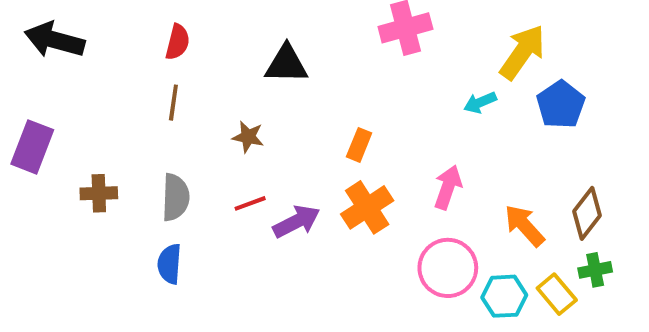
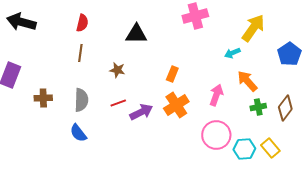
blue pentagon: (561, 105) -> (289, 54), moved
orange arrow: (524, 226) -> (247, 81), moved
blue semicircle: (169, 264) -> (78, 133), turned -42
green cross: (595, 270) -> (258, 107), moved

